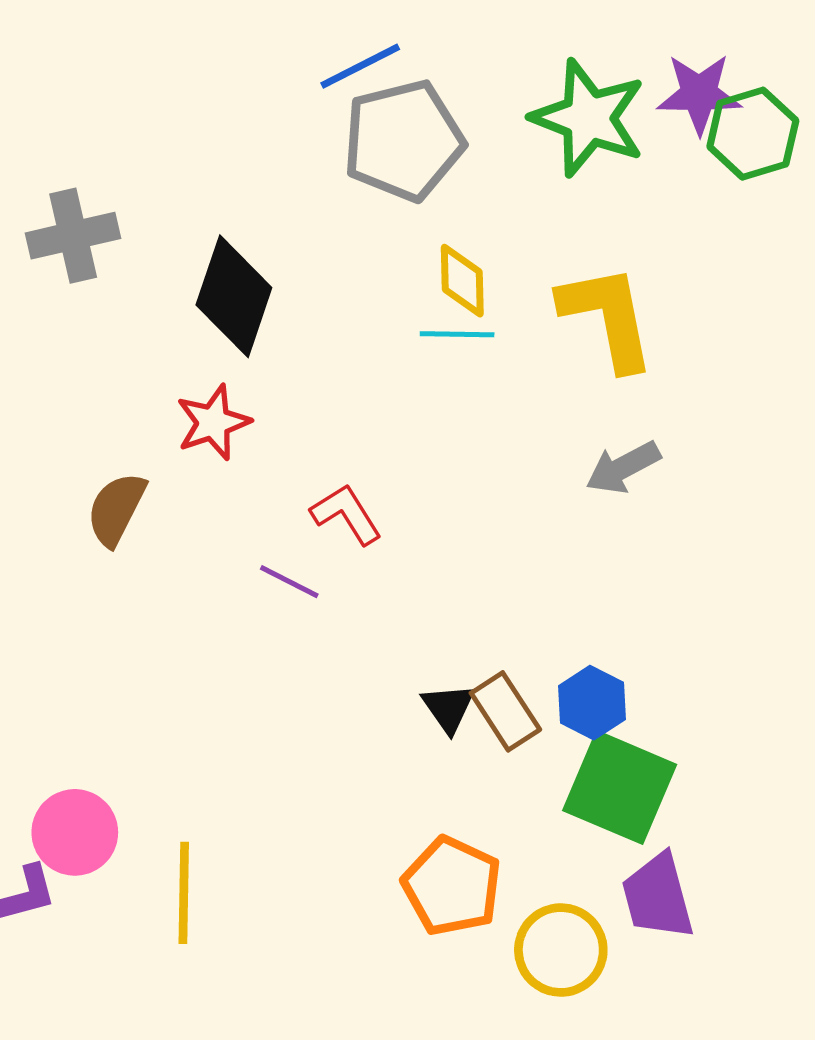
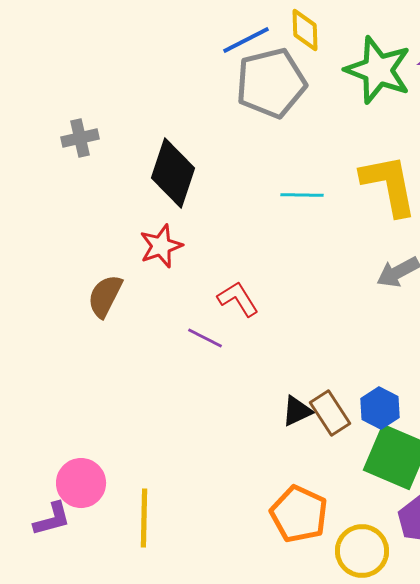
gray cross: (73, 236) -> (80, 138), size x0.7
yellow diamond: (462, 281) -> (305, 30), moved
black triangle: (448, 708) -> (297, 411), turned 40

